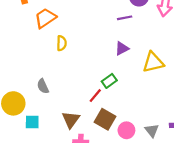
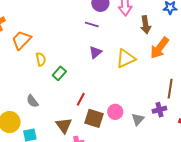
purple line: (125, 18) -> (92, 24), turned 40
green rectangle: (109, 81) -> (59, 73), moved
pink circle: (126, 130) -> (115, 112), moved
gray triangle: (152, 131) -> (138, 119), turned 32

